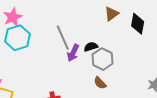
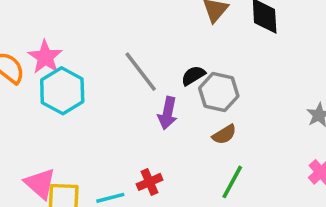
purple arrow: (73, 53) -> (168, 113), moved
brown semicircle: (100, 83) -> (224, 134), turned -64

